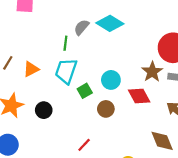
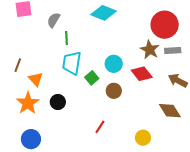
gray semicircle: (82, 27) -> (54, 20), moved
orange triangle: (31, 69) -> (36, 79), moved, turned -35

